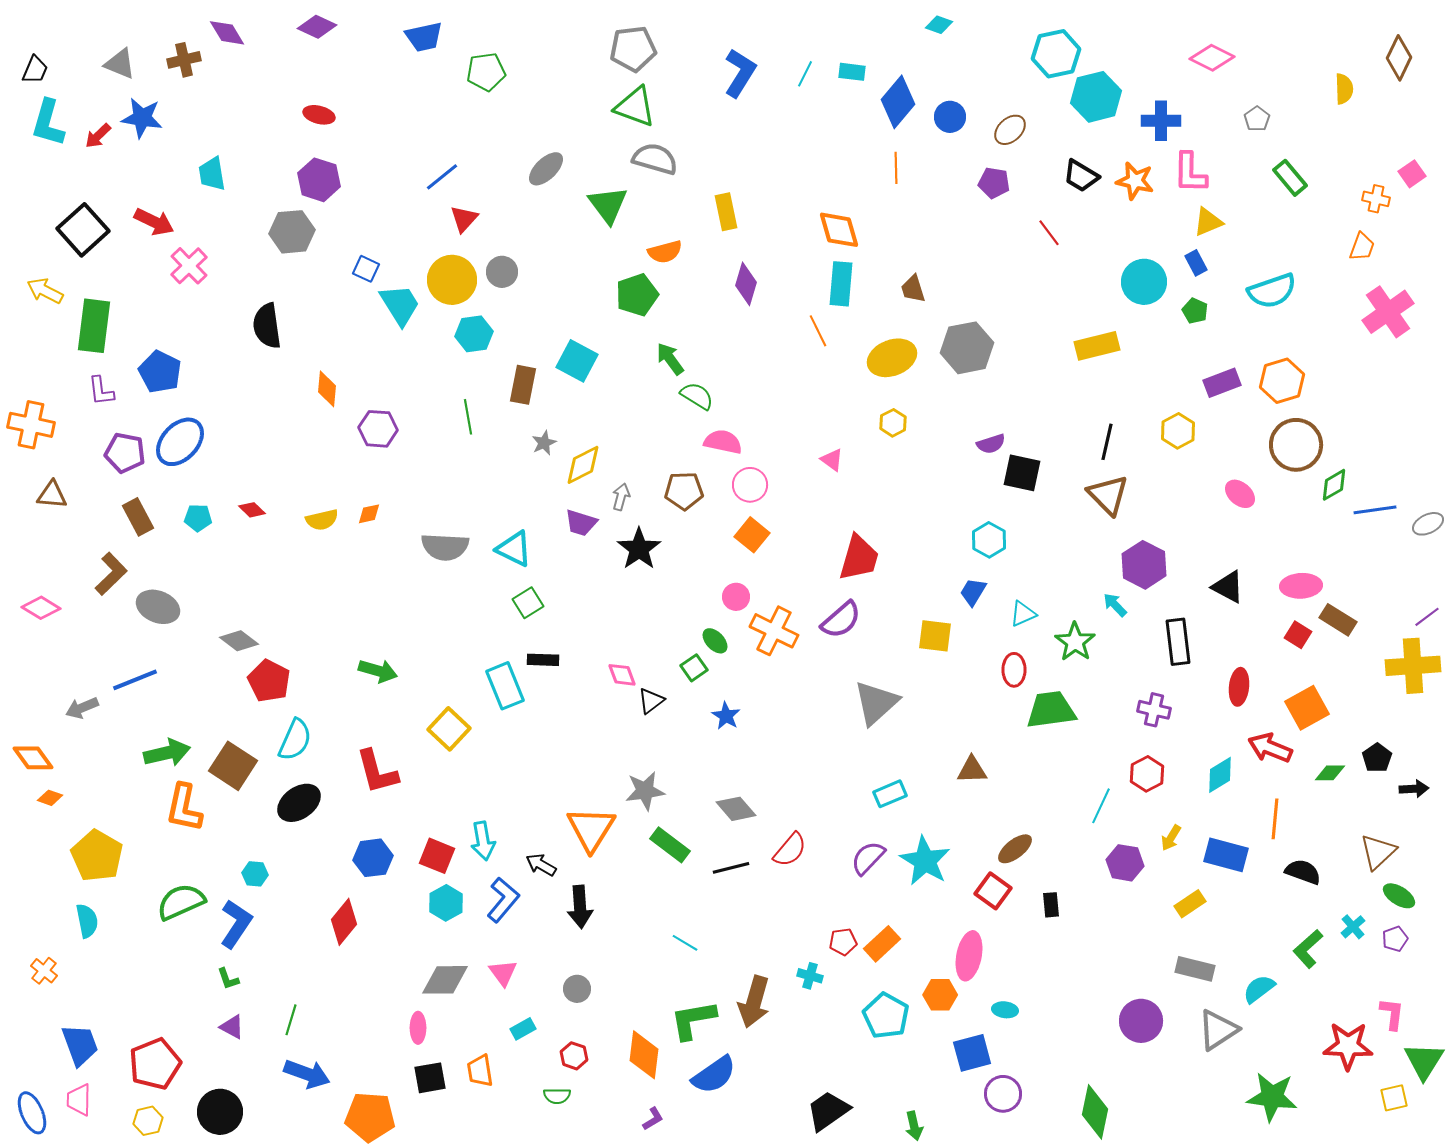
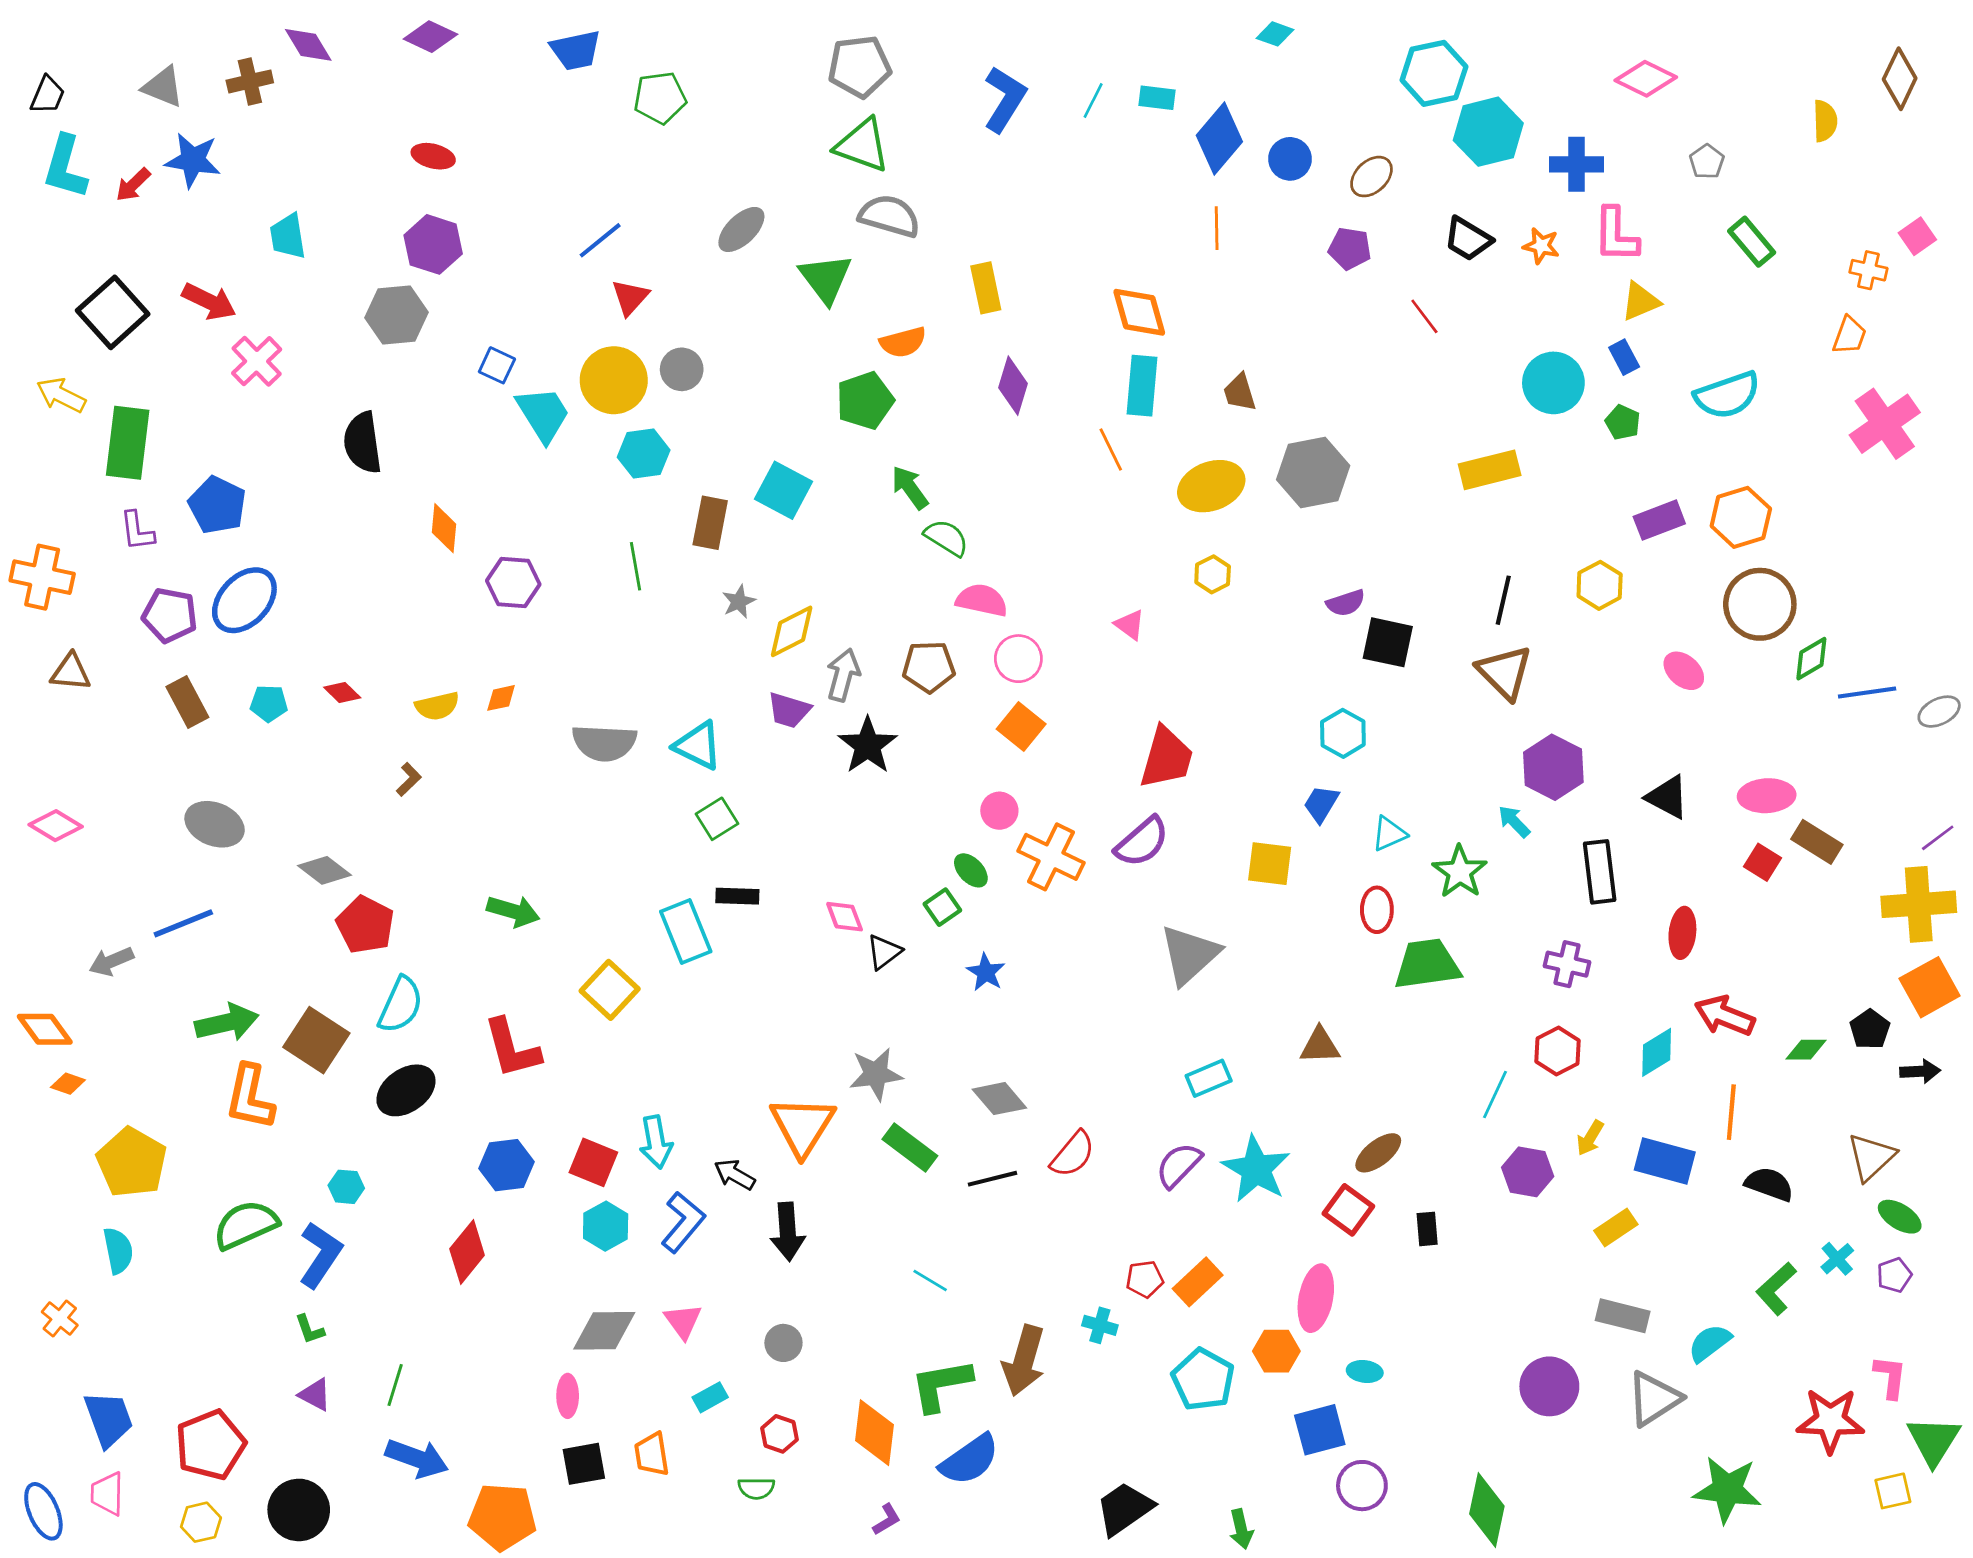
orange star: (1135, 181) -> (1541, 246), size x0.7
gray arrow: (621, 497) -> (843, 675), size x1.4
brown L-shape: (111, 574) -> (409, 779), moved, size x0.6
orange square: (1307, 708) -> (1930, 987), moved

